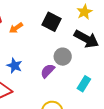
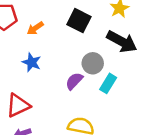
blue star: (14, 66) -> (32, 62), moved
cyan rectangle: (84, 84) -> (108, 83), moved

